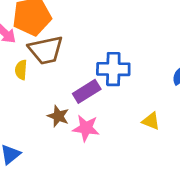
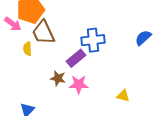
brown trapezoid: (46, 50) -> (43, 33), turned 84
yellow triangle: (151, 121) -> (123, 96), moved

